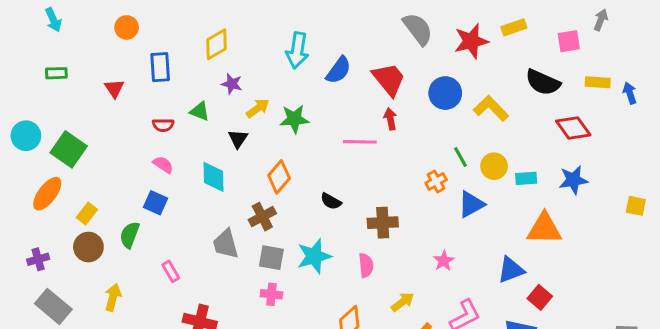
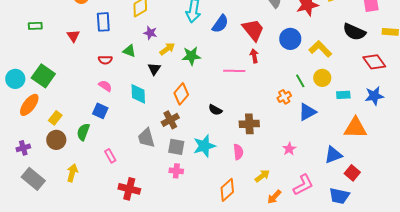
cyan circle: (26, 136) -> (15, 79), moved
yellow circle: (494, 166) -> (322, 78), moved

